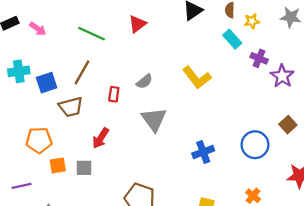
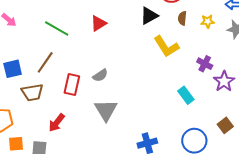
yellow star: (252, 21) -> (208, 21), moved
cyan rectangle: (232, 39) -> (186, 95), moved
yellow L-shape: (197, 77) -> (166, 46), moved
red rectangle: (114, 94) -> (72, 84), size x1.5

